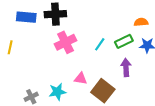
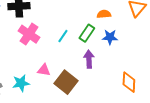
green rectangle: (124, 41) -> (87, 33), turned -30
pink cross: (65, 42) -> (29, 34), turned -30

